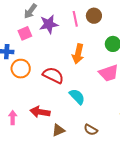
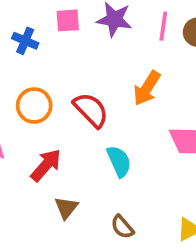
orange circle: (21, 69) -> (34, 106), moved
red arrow: (40, 112) -> (46, 165), turned 102
brown triangle: (58, 130) -> (66, 208), turned -48

